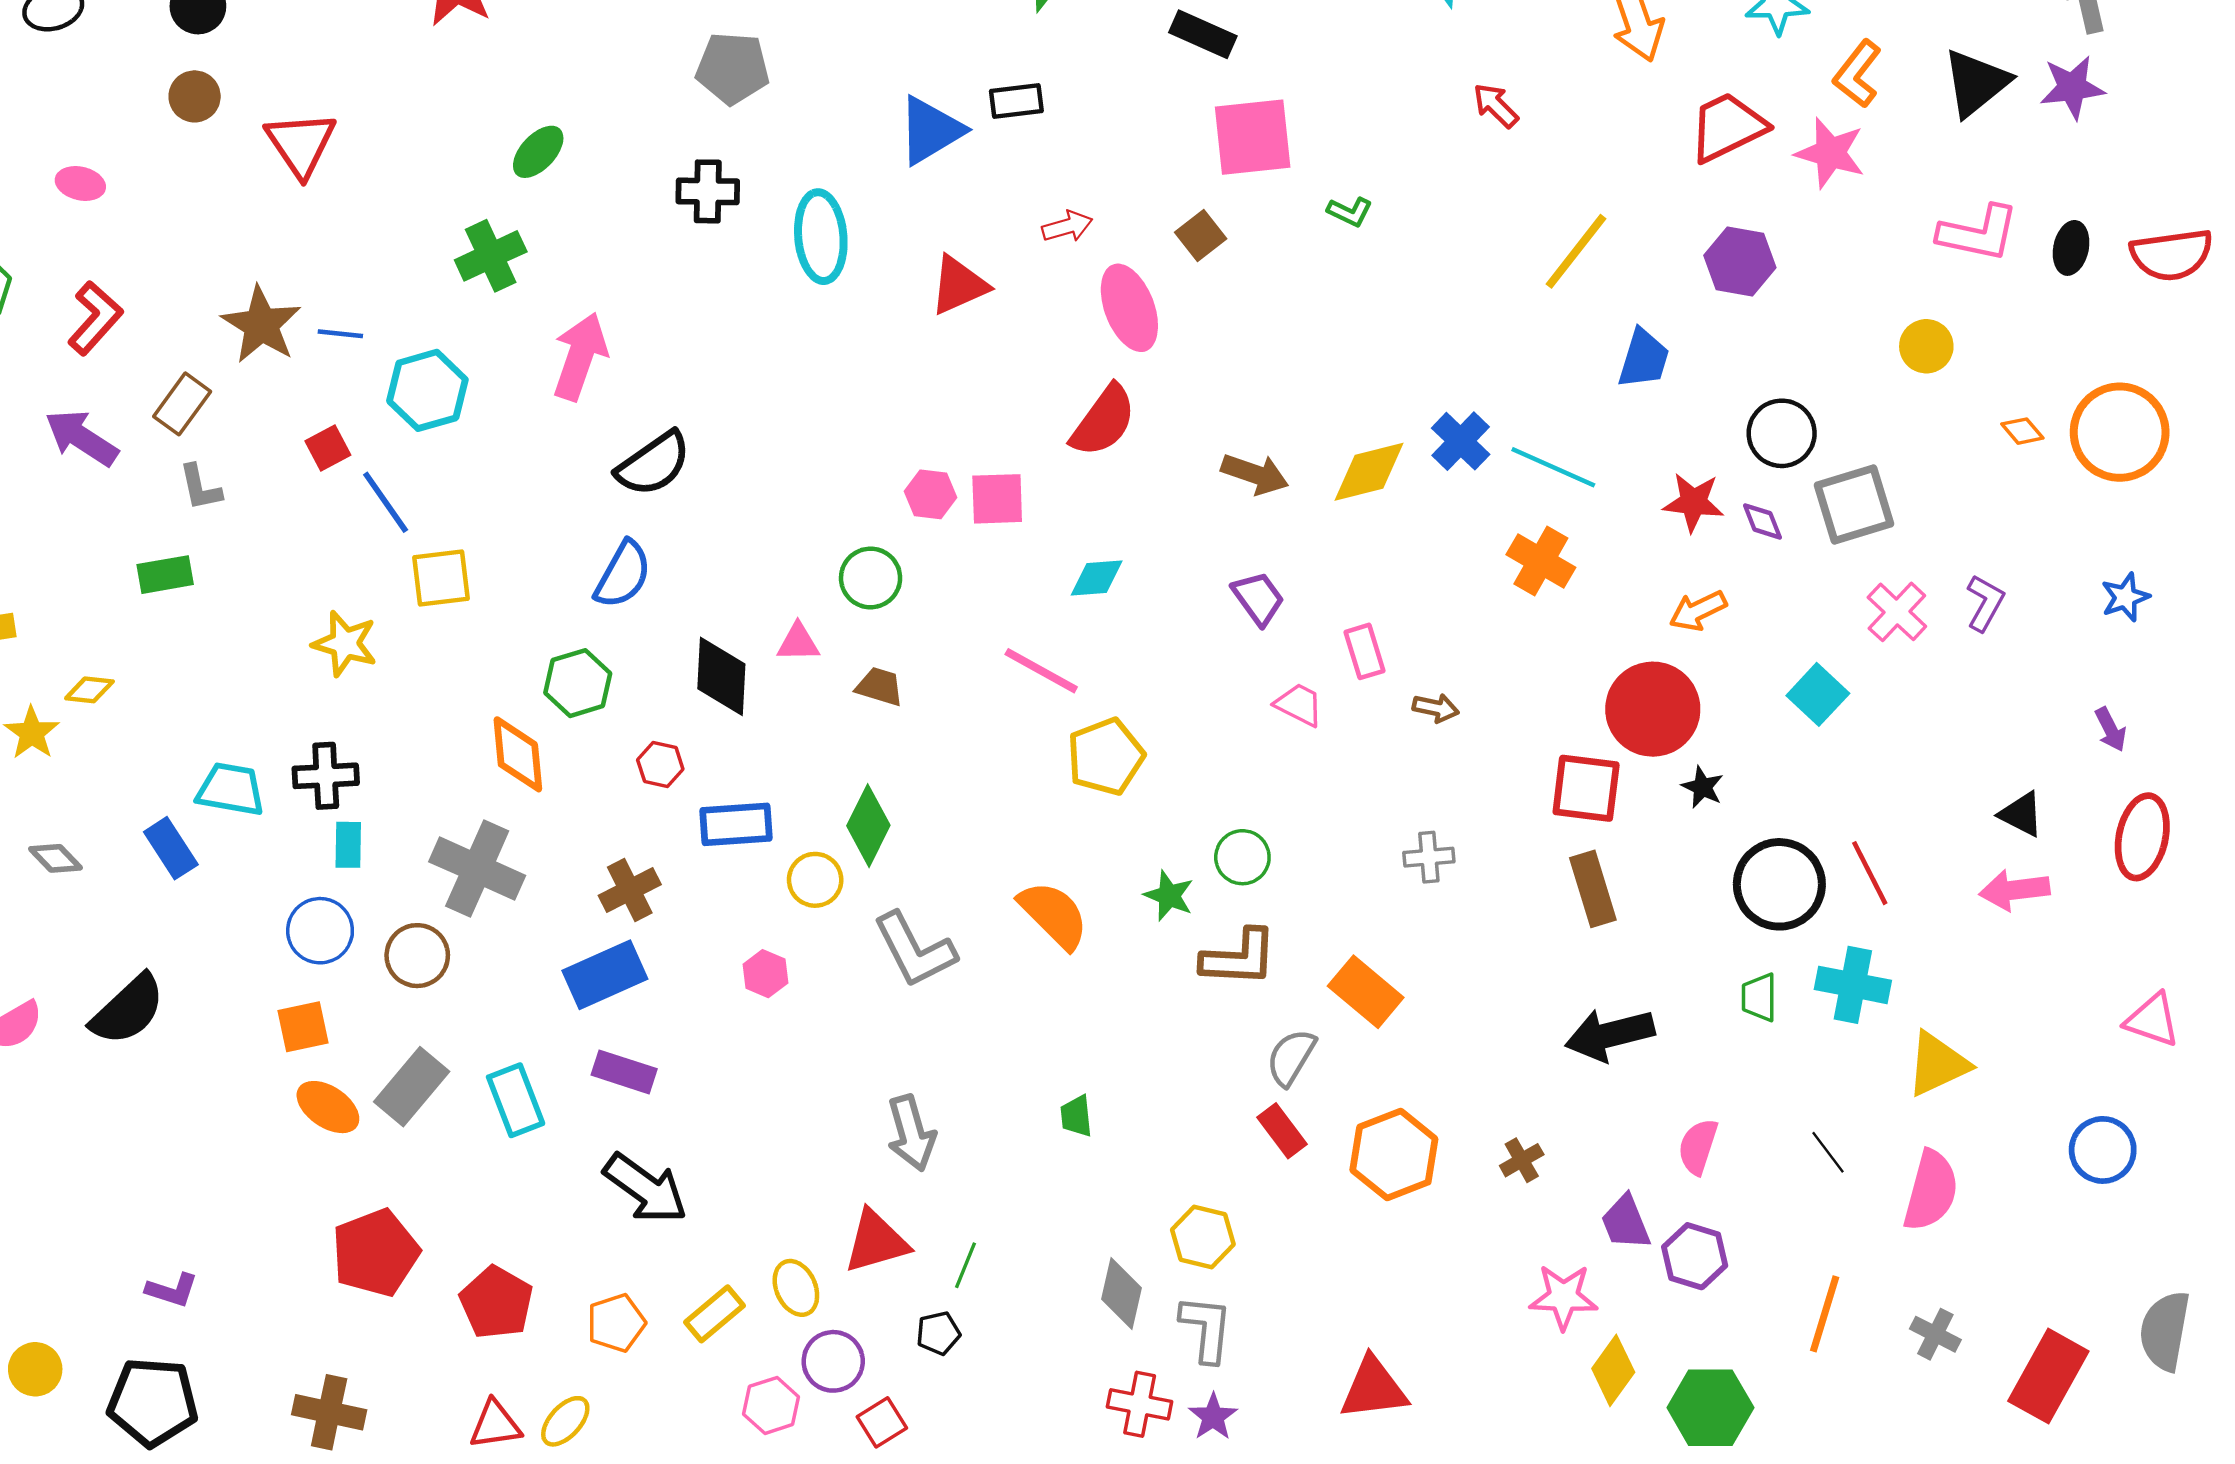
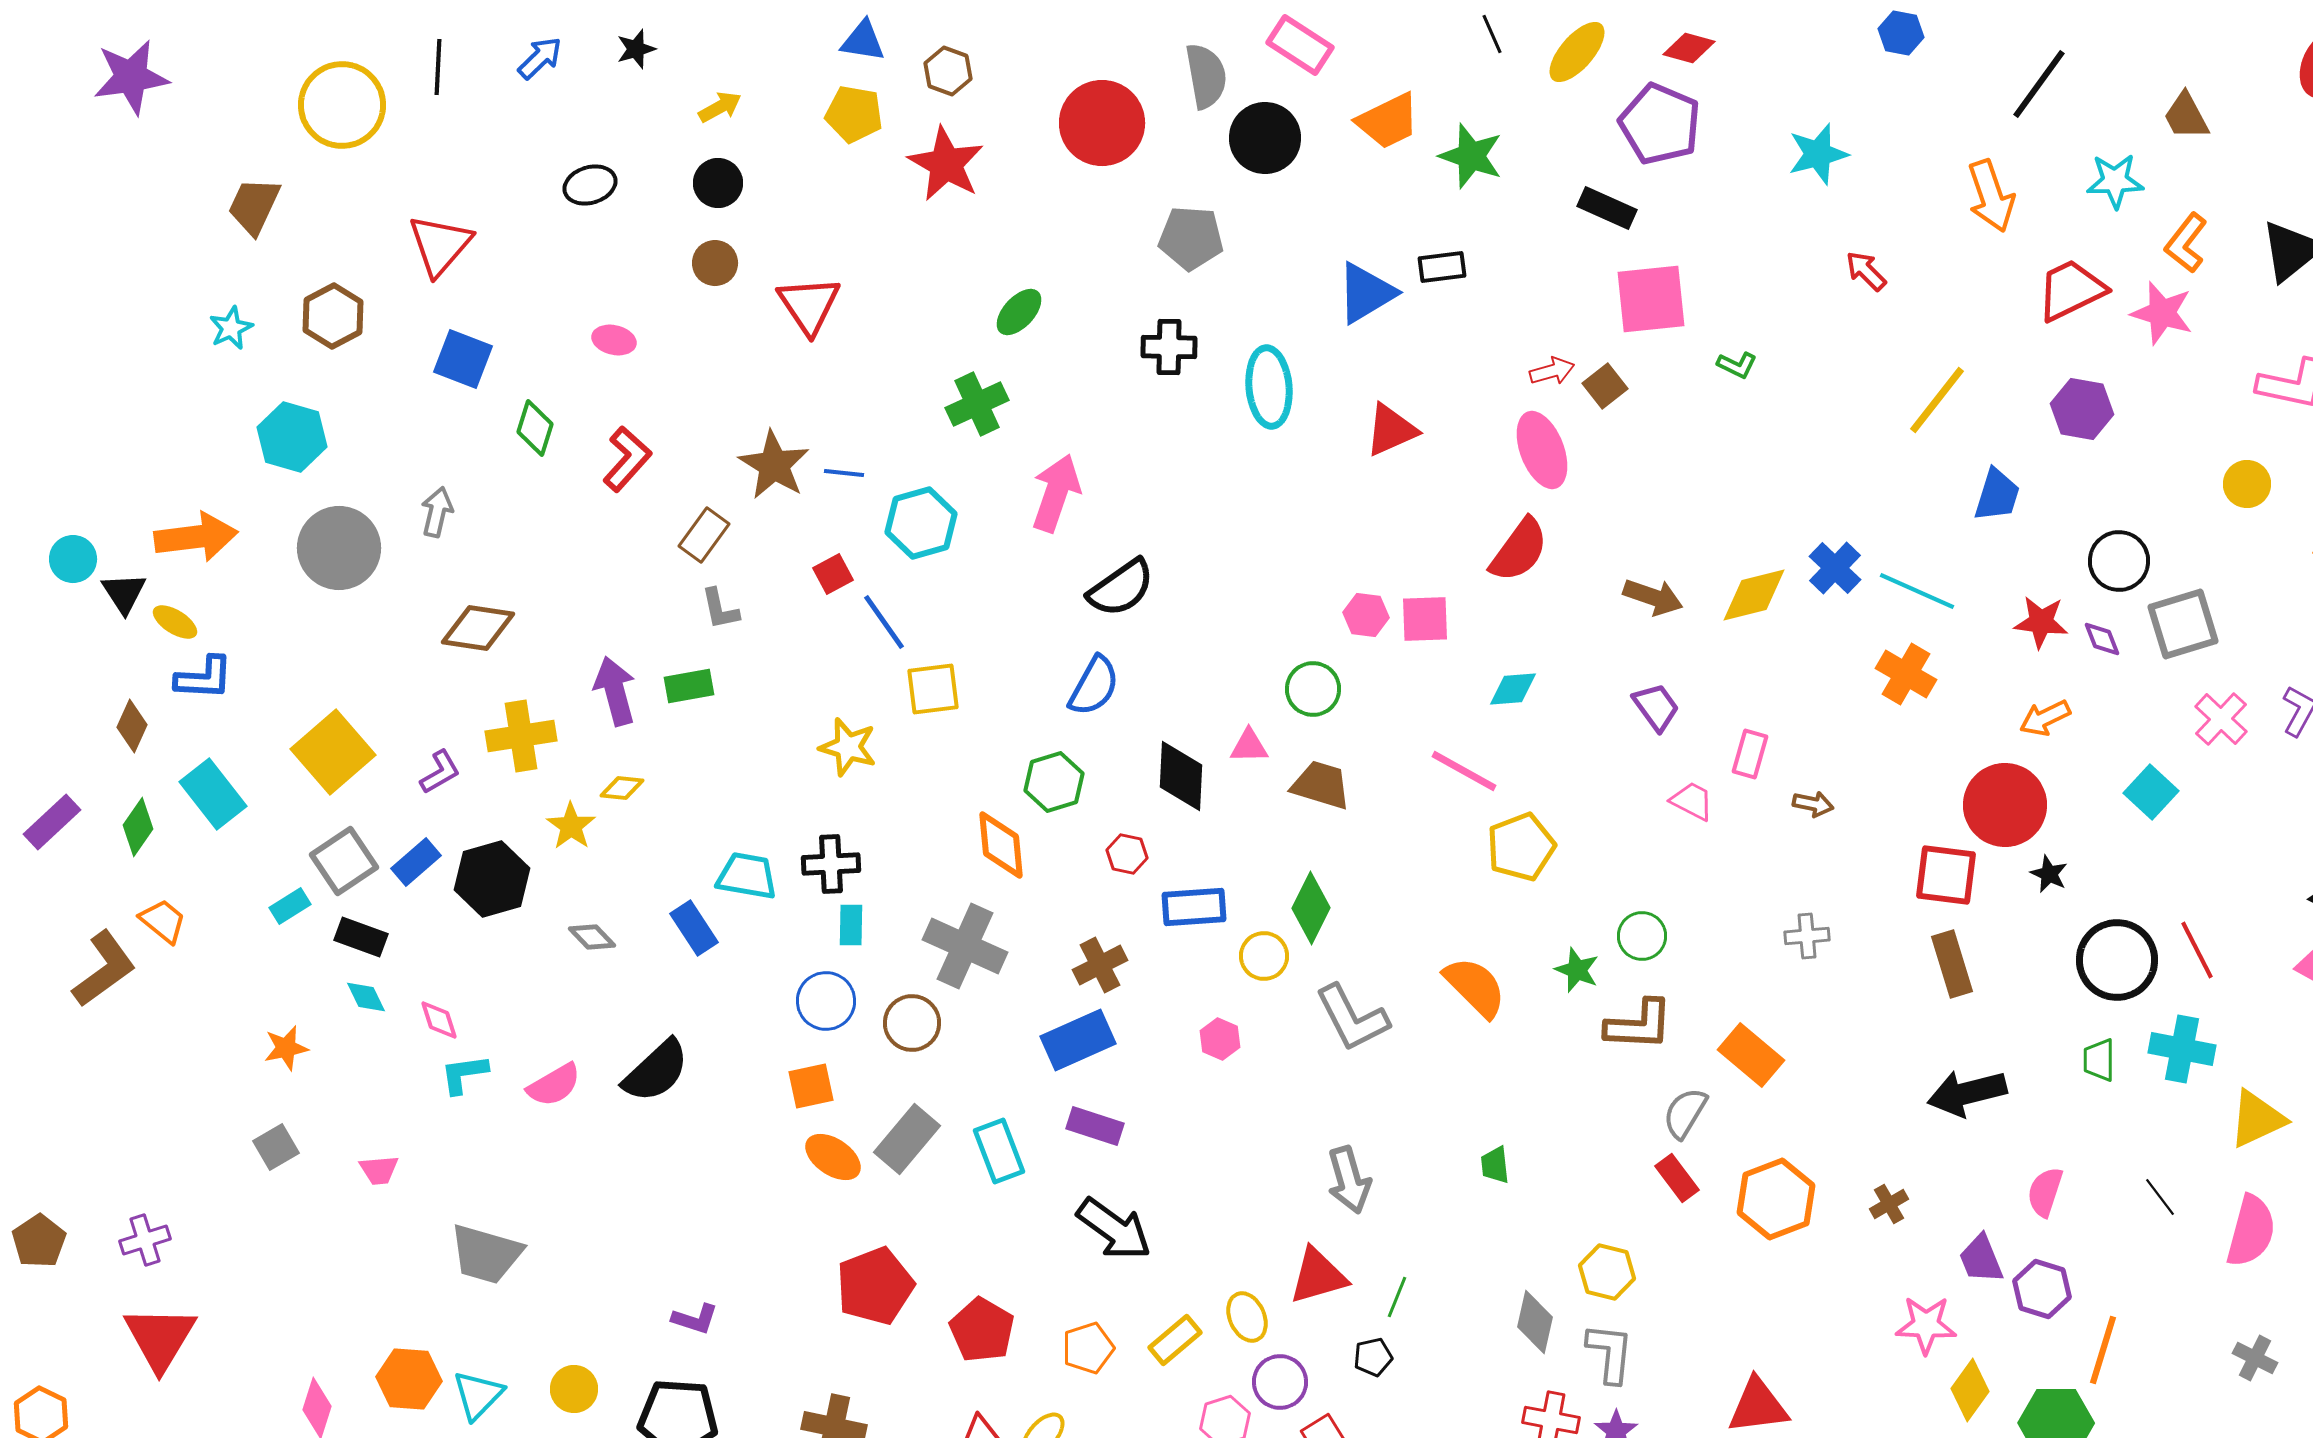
red arrow: (1067, 226) -> (1552, 371), moved
purple arrow: (82, 438) -> (615, 691), moved, turned 42
pink rectangle: (1365, 651) -> (1750, 754), turned 33
brown trapezoid: (880, 687) -> (1321, 785), size x1.4
orange line: (1825, 1314) -> (2103, 1350), moved

